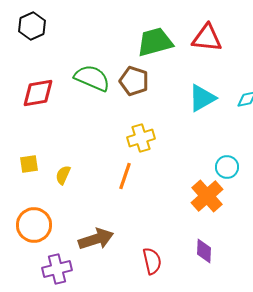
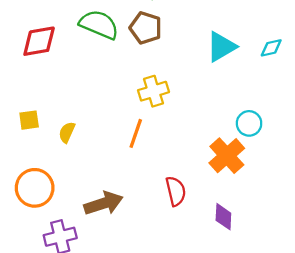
red semicircle: (152, 261) -> (176, 191), moved

